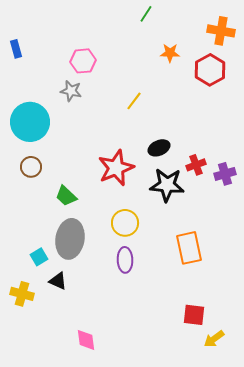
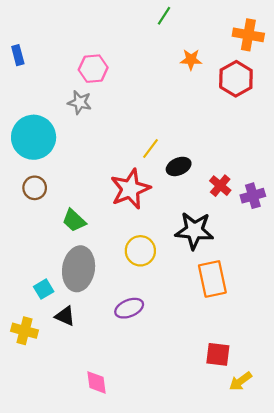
yellow line: (134, 101) -> (150, 148), moved
red cross: (196, 165) -> (220, 186), turned -30
black star: (167, 185) -> (194, 231), moved
purple ellipse: (125, 260) -> (129, 308), moved, turned 70

